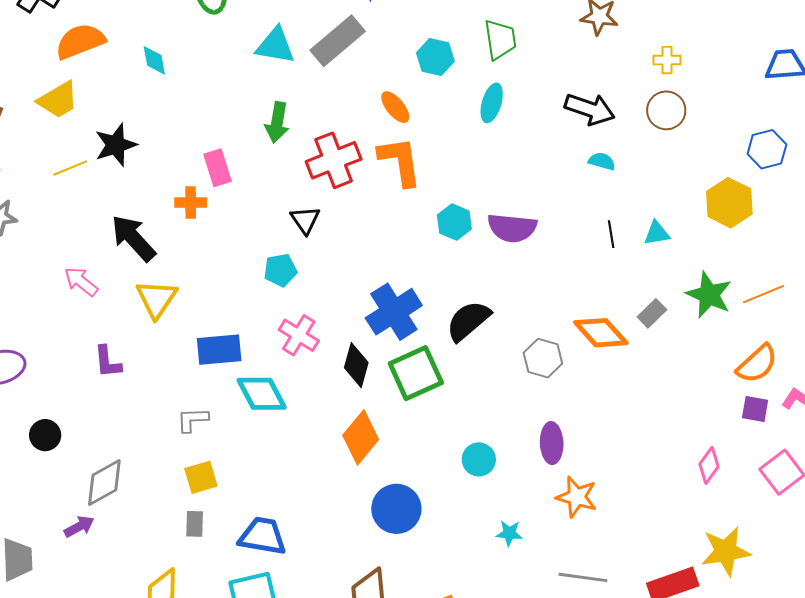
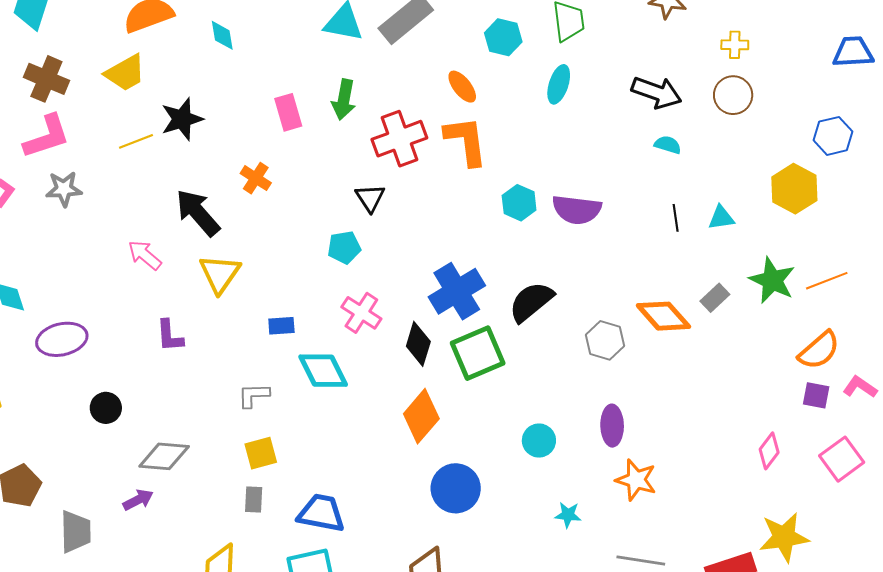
pink rectangle: (218, 168) -> (288, 112), moved
orange cross: (191, 203) -> (256, 178), turned 32
blue rectangle: (219, 350) -> (281, 326), size x0.6
gray diamond: (104, 482) -> (164, 456), turned 33

